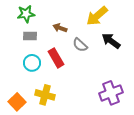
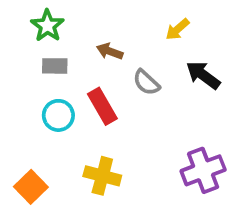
green star: (26, 14) -> (47, 26), turned -30
yellow arrow: (97, 16) -> (177, 29), size x0.6
yellow cross: (45, 95) -> (102, 176), moved

